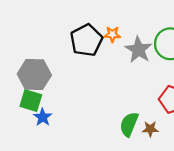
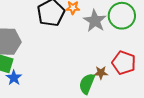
brown star: (150, 129) -> (101, 73), moved

